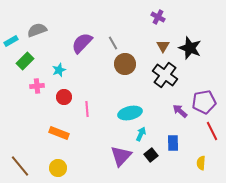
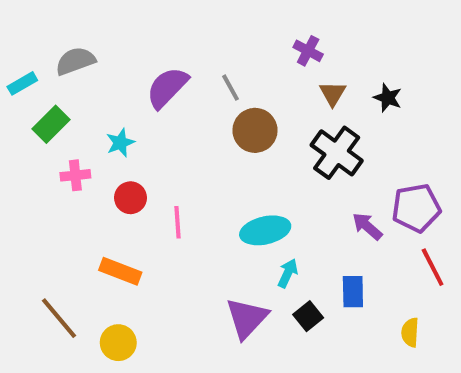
purple cross: (158, 17) -> (308, 51), moved
black star: (190, 48) -> (388, 98), size x0.6
brown line: (20, 166) -> (59, 318), moved

